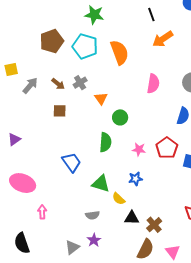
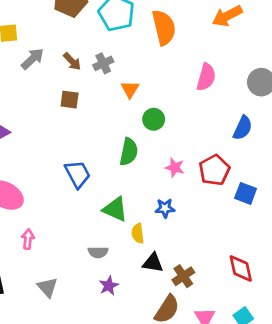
yellow semicircle: (119, 199) -> (138, 233), turned 32
purple star: (94, 240) -> (109, 286), moved
gray triangle: (72, 247) -> (48, 287), moved, turned -42

